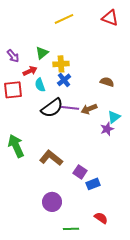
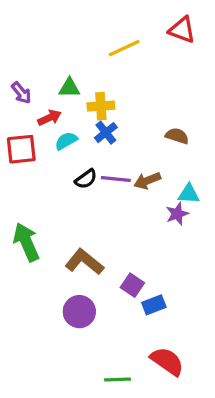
yellow line: (64, 19) -> (124, 48), moved
green triangle: (42, 53) -> (69, 88), turned 40
cyan semicircle: (40, 85) -> (66, 141), turned 80
black semicircle: (52, 108) -> (86, 179), size x0.6
cyan triangle: (114, 117) -> (189, 194), turned 40
purple circle: (52, 202) -> (79, 312), moved
red semicircle: (101, 218) -> (167, 361), size x1.5

